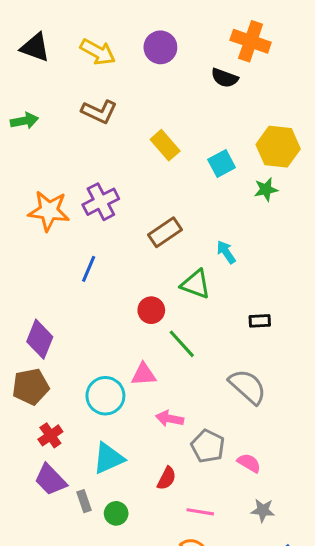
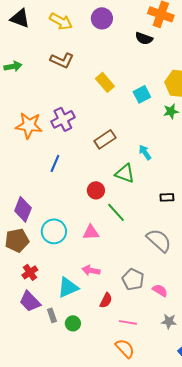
cyan circle: (105, 396) -> (54, 231), moved
pink arrow: (170, 419) -> (91, 270), moved

